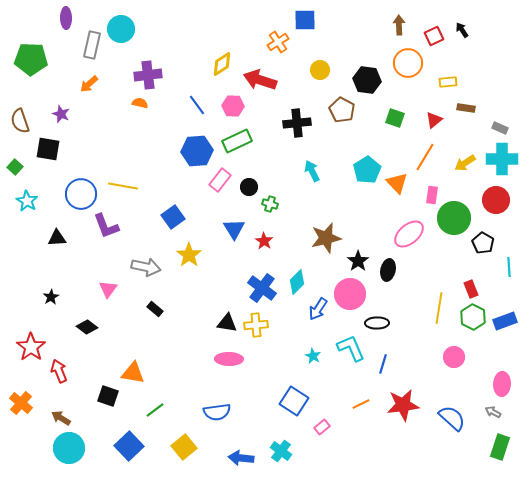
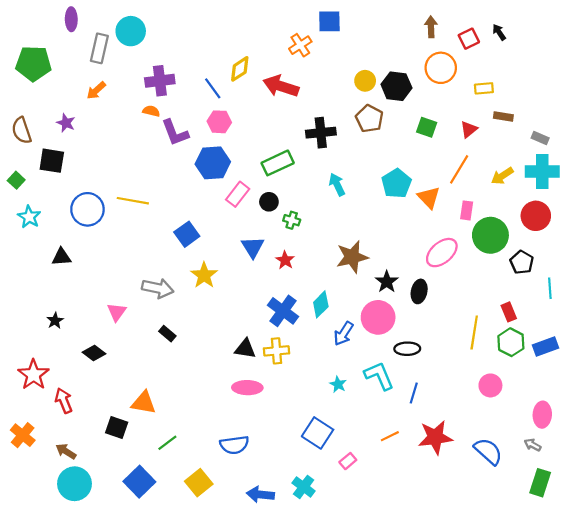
yellow circle: (320, 70) -> (365, 81), moved
blue line: (197, 105) -> (213, 88), moved
pink hexagon: (233, 106) -> (219, 122), moved
green rectangle: (237, 141) -> (278, 163), moved
purple L-shape: (106, 226) -> (175, 133), moved

